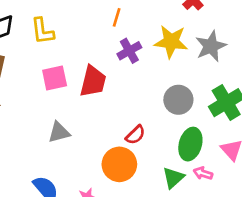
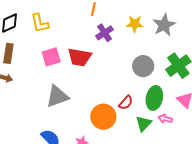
yellow star: (171, 42) -> (135, 24), size x0.7
red trapezoid: (93, 81) -> (79, 57), turned 90
gray triangle: (59, 132) -> (57, 96), size x1.4
red semicircle: (135, 135) -> (126, 103), moved

